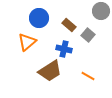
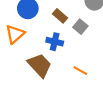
brown trapezoid: (50, 71) -> (40, 65), turned -100

